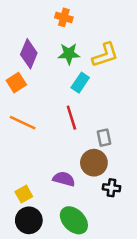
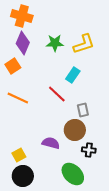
orange cross: (64, 17) -> (22, 16), moved, size x1.5
cyan rectangle: (80, 83) -> (73, 75), moved
red line: (71, 118) -> (57, 94), turned -30
green ellipse: (74, 220) -> (73, 174), moved

